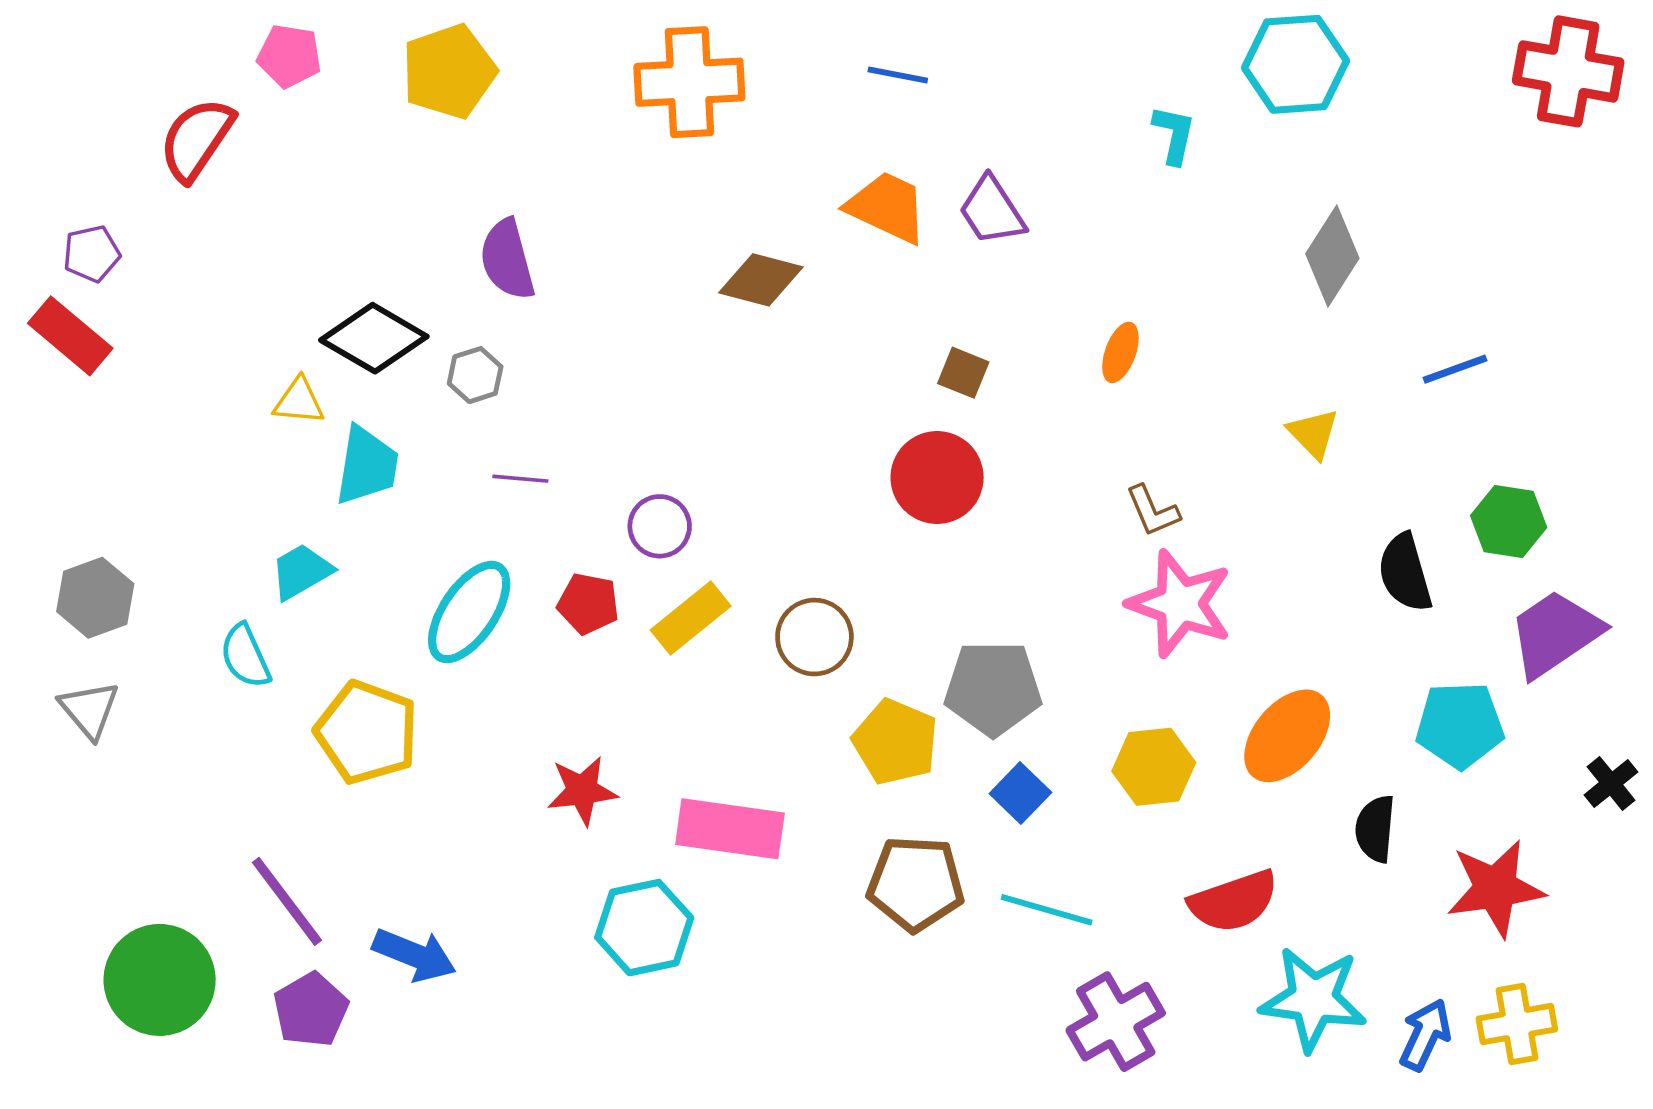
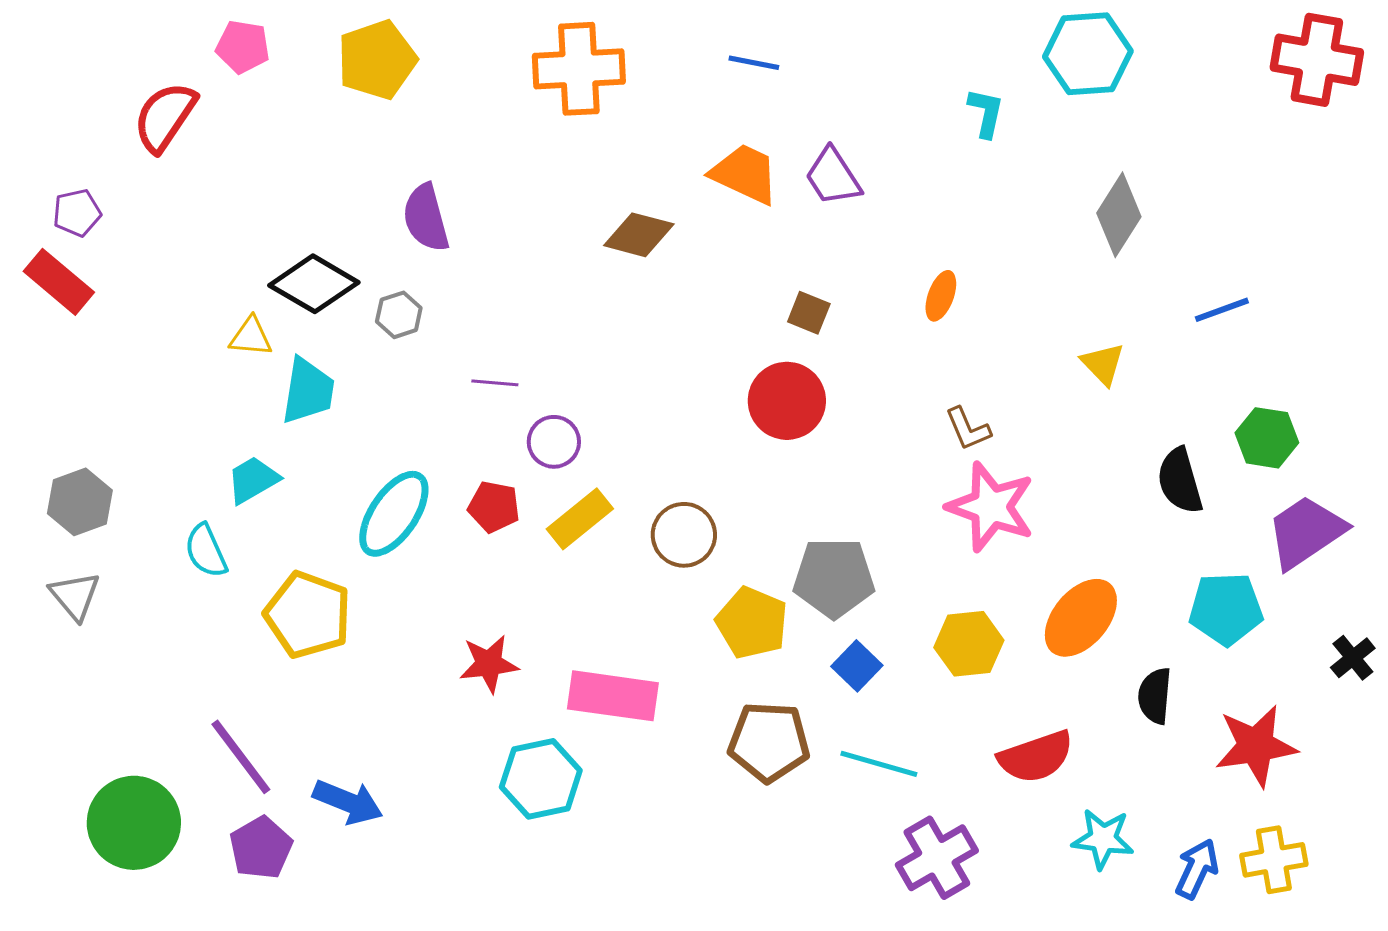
purple line: (520, 479) -> (495, 383), moved
cyan star: (1313, 999) -> (1103, 839), size x0.7

